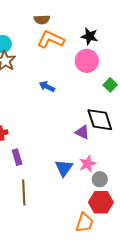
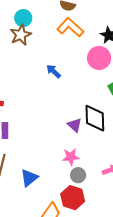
blue triangle: (64, 168) -> (29, 178), moved

